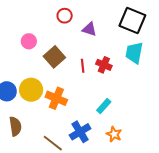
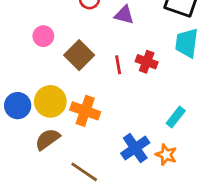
cyan rectangle: (104, 106) -> (176, 117), moved
brown semicircle: (15, 126) -> (47, 139), moved, turned -114
blue cross: (80, 132) -> (135, 148), moved

